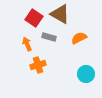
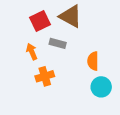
red square: (34, 18) -> (40, 21), turned 30
orange semicircle: (79, 38) -> (93, 61), moved, turned -63

